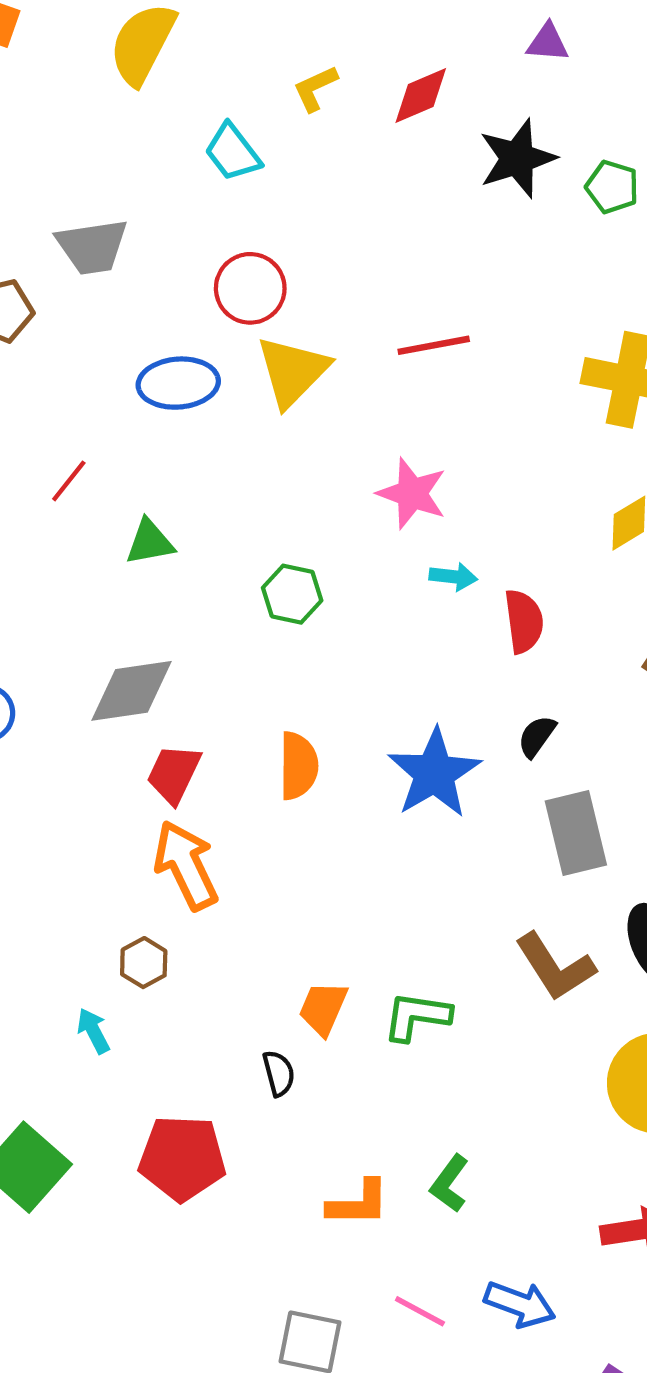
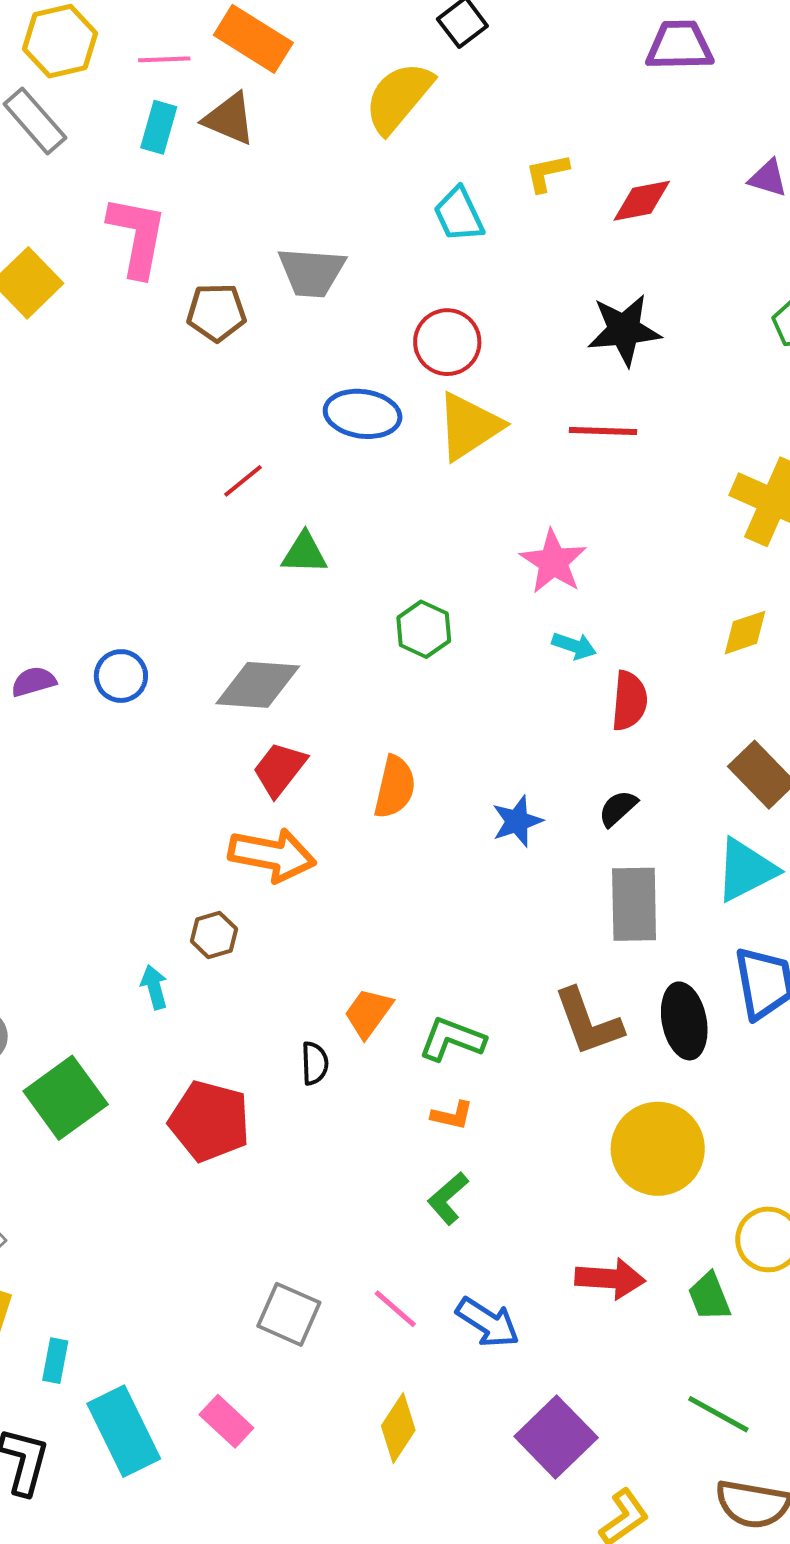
black star: (517, 158) -> (624, 330), moved
blue star: (434, 773) -> (517, 821), size x0.6
orange arrow: (186, 865) -> (272, 855), turned 114
orange L-shape: (358, 1203) -> (452, 1115), moved, size x0.7

